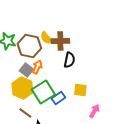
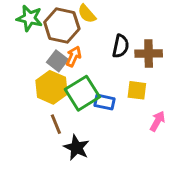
brown cross: (60, 41) -> (149, 53), moved
blue rectangle: (58, 98) -> (104, 102), turned 48
brown line: (25, 113) -> (56, 124), turned 32

